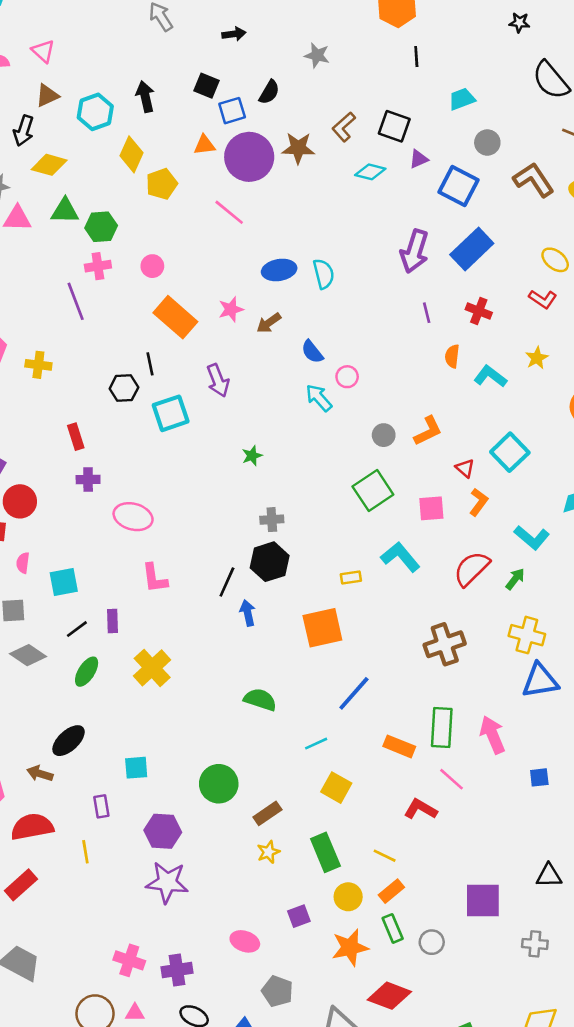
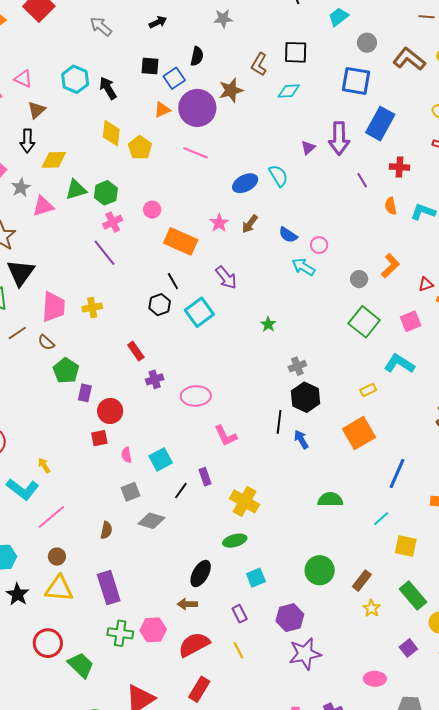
cyan hexagon: (95, 112) -> (75, 79), moved
purple triangle: (419, 159) -> (308, 148), moved
red triangle: (465, 468) -> (426, 284), turned -42
green ellipse: (87, 672) -> (235, 541), moved, turned 60

